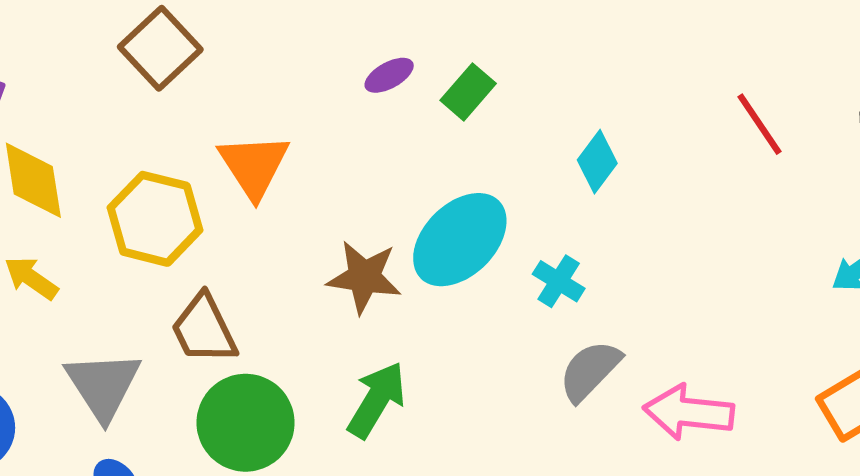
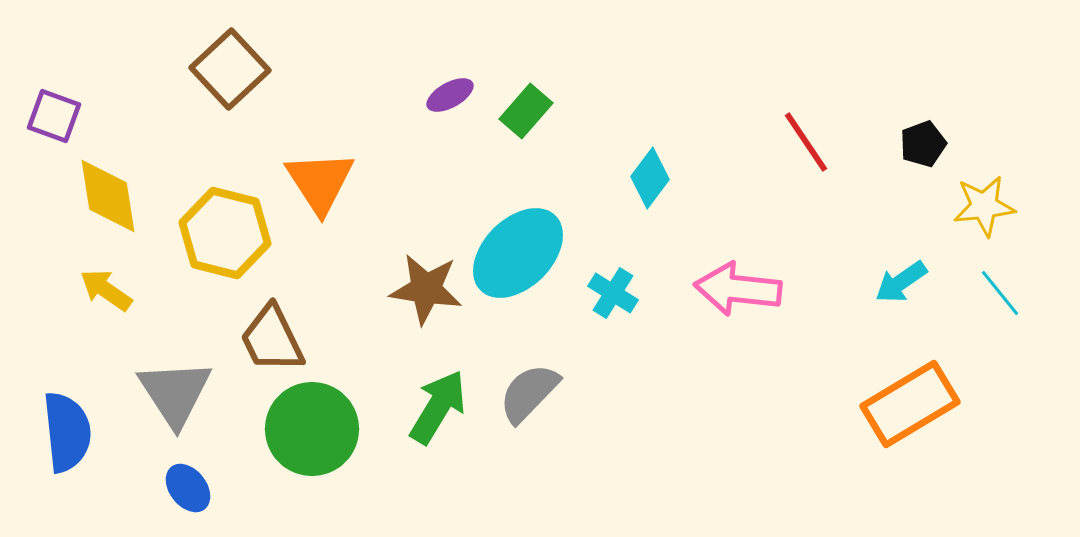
gray semicircle: (590, 371) -> (529, 393), moved
pink arrow: (689, 412) -> (738, 289), moved

